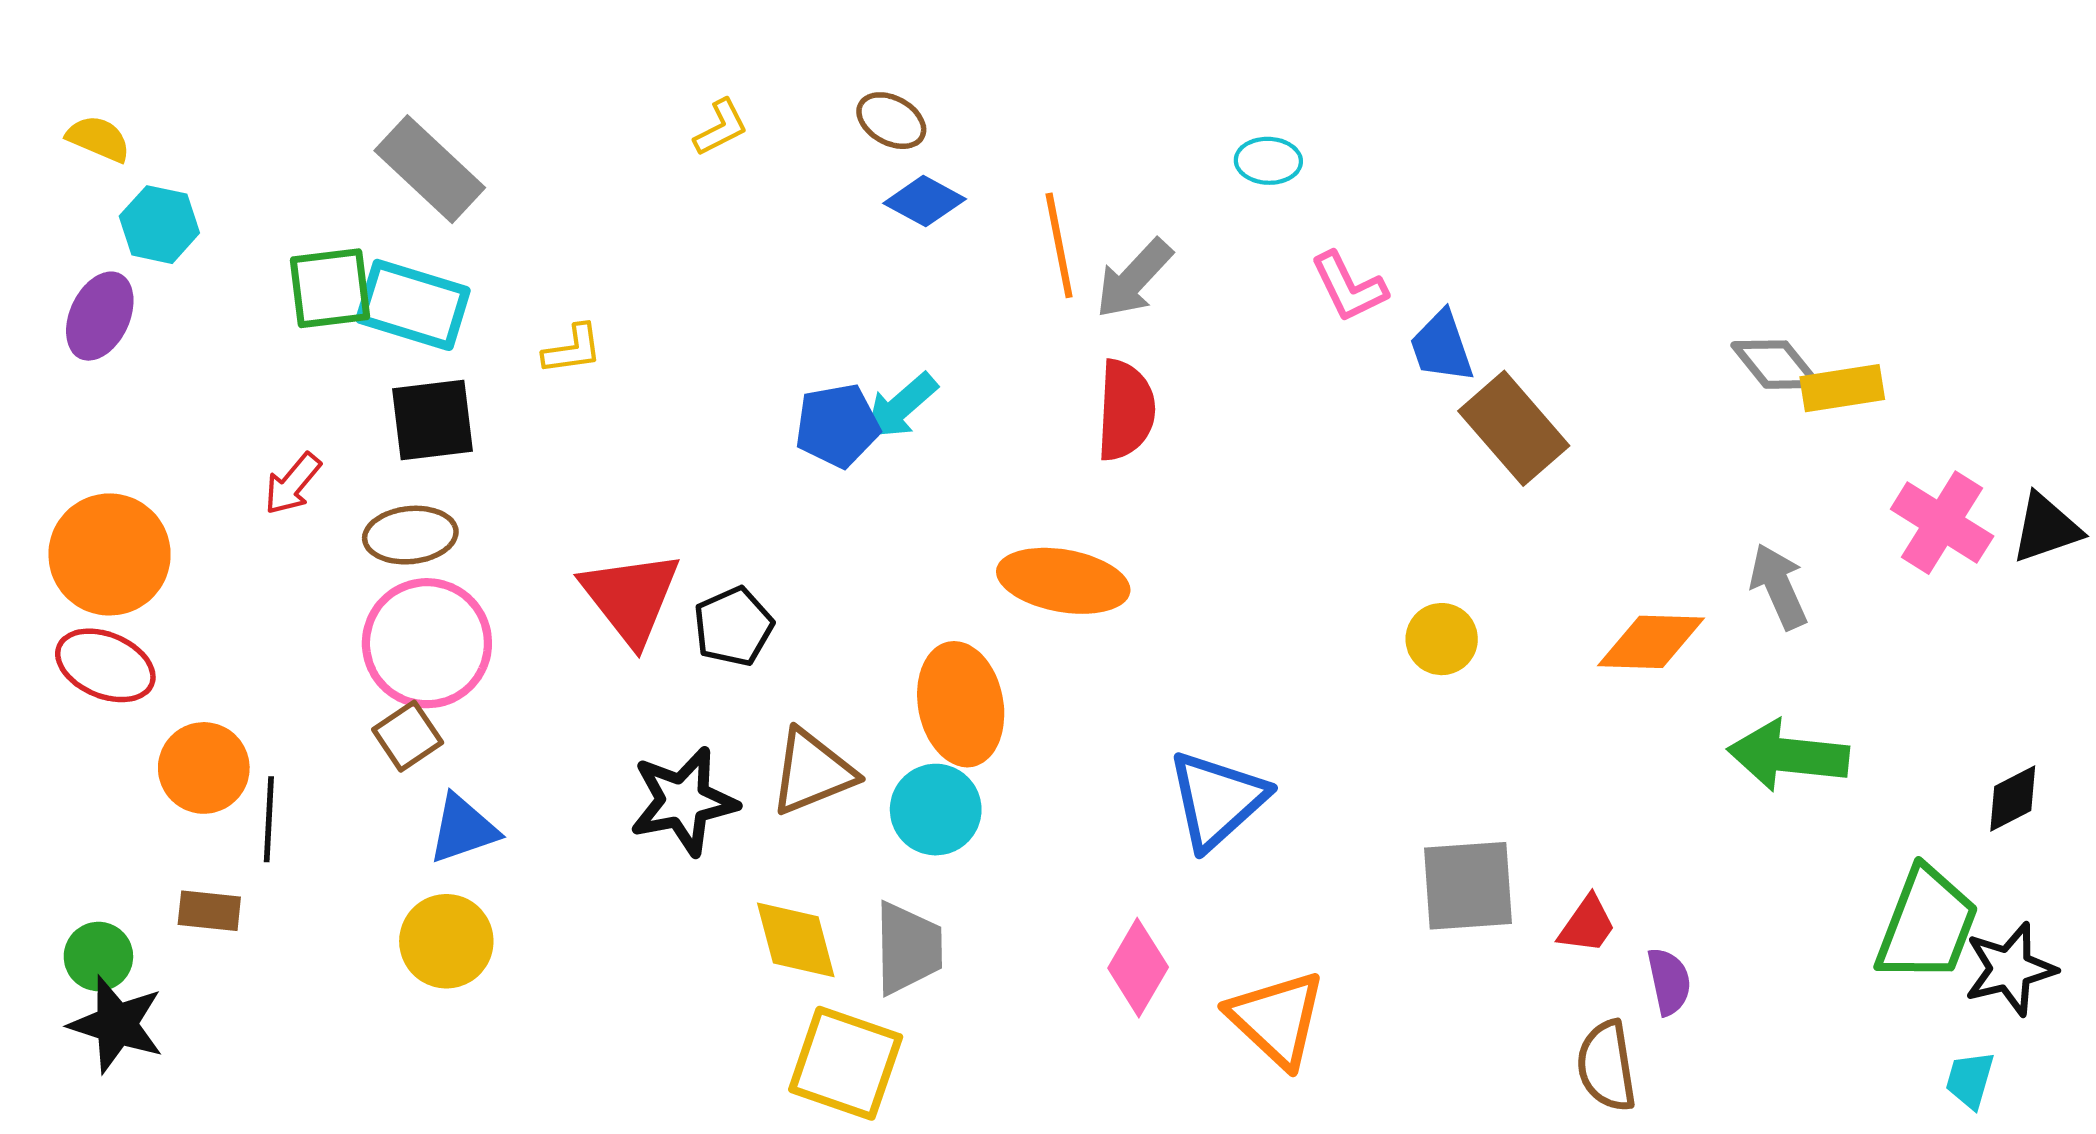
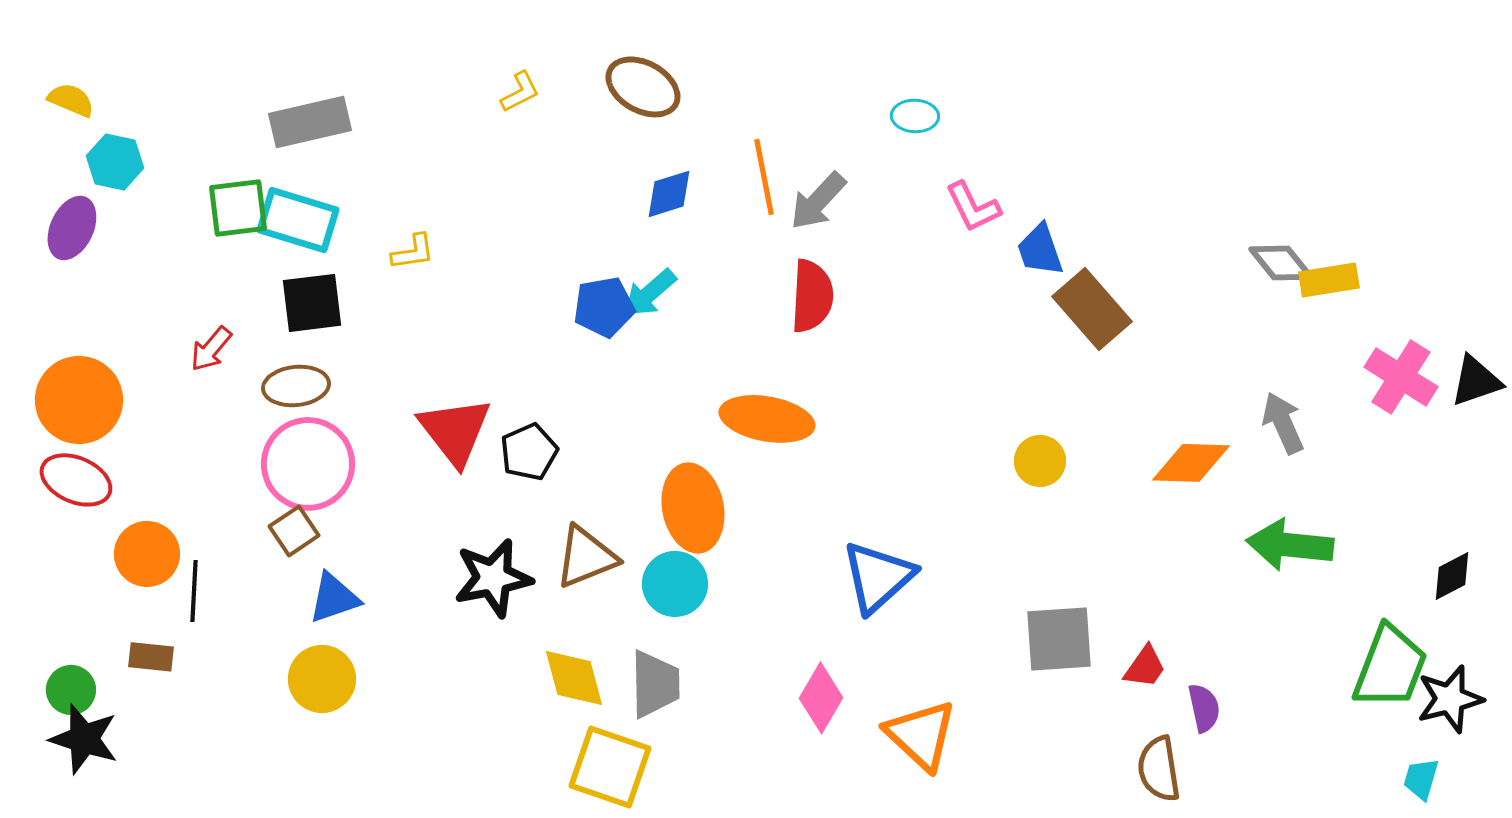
brown ellipse: (891, 121) -> (643, 87), size x1.5
gray rectangle: (430, 169) -> (310, 122), turned -56
blue diamond: (925, 201) -> (669, 194), moved, turned -46

